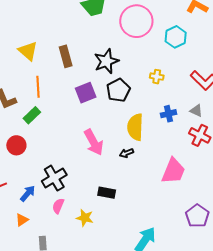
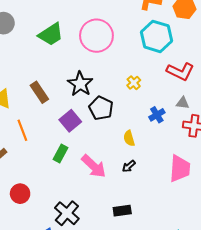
cyan hexagon: (176, 37) -> (156, 36), moved, size x1.4
yellow cross: (157, 77) -> (134, 83), turned -32
green rectangle: (32, 115) -> (60, 153), moved
yellow semicircle: (135, 127) -> (129, 138), size x0.6

